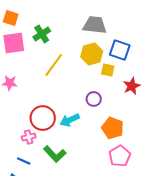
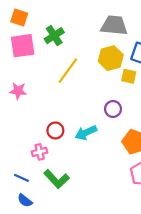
red circle: (43, 118) -> (55, 130), size x0.6
green L-shape: (55, 154) -> (56, 179), moved
blue line: (24, 161) -> (21, 178), moved

